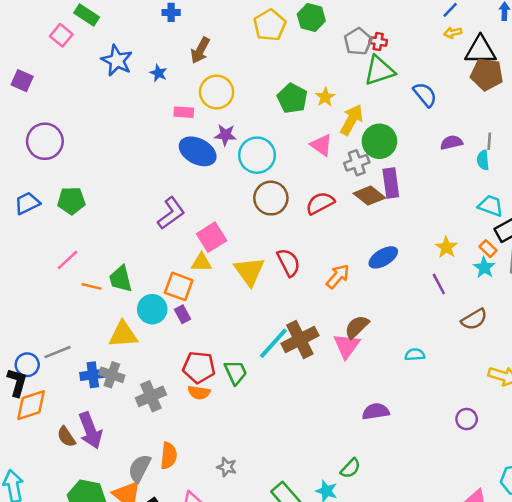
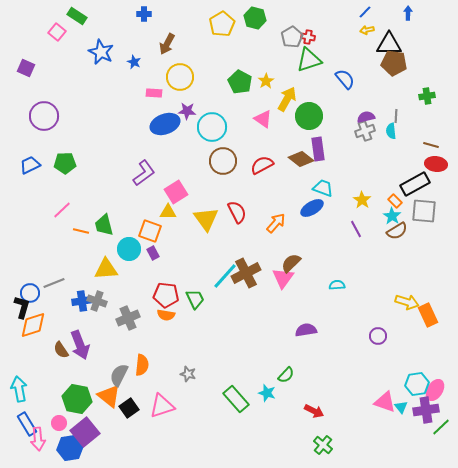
blue ellipse: (198, 151) -> (165, 124), turned -48
gray cross: (357, 163) -> (365, 131), moved
cyan trapezoid: (491, 206) -> (323, 188), moved
brown semicircle: (474, 319) -> (397, 231), moved

